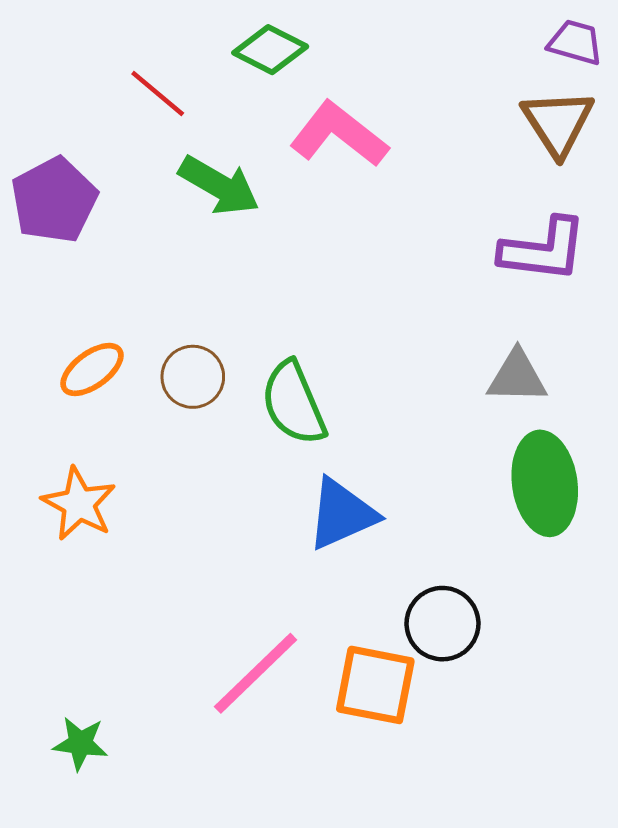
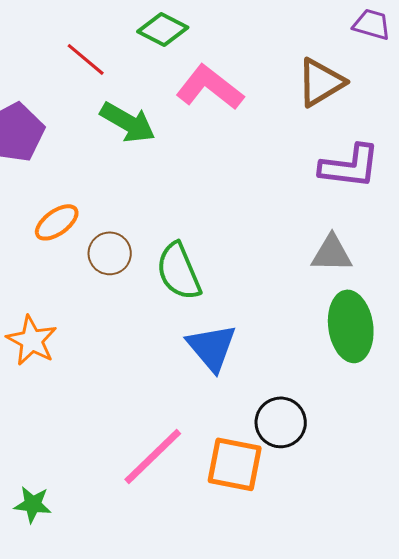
brown triangle: (558, 123) -> (321, 82), moved, turned 32
orange ellipse: (92, 369) -> (57, 222), moved
blue triangle: (342, 514) -> (212, 347), turned -46

